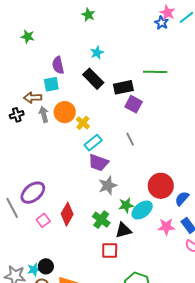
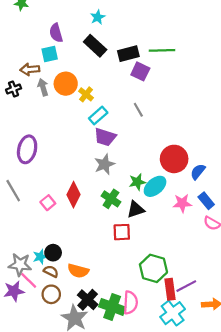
green line: (155, 72) -> (162, 50), moved
gray star: (108, 186) -> (104, 164), moved
purple ellipse: (33, 193) -> (27, 149), moved, turned -35

